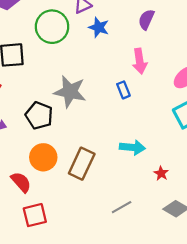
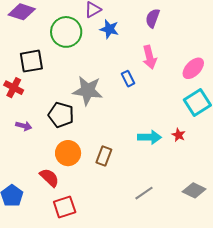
blue rectangle: (123, 90) -> (128, 79), moved
brown rectangle: (82, 164) -> (104, 156), size x0.7
red star: (161, 173) -> (179, 135), moved

